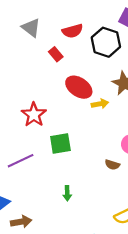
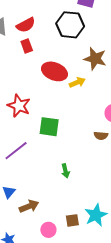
red semicircle: (73, 31) -> (26, 25), moved
red rectangle: (56, 54) -> (27, 46), turned 32
green square: (60, 143) -> (49, 127), turned 30

